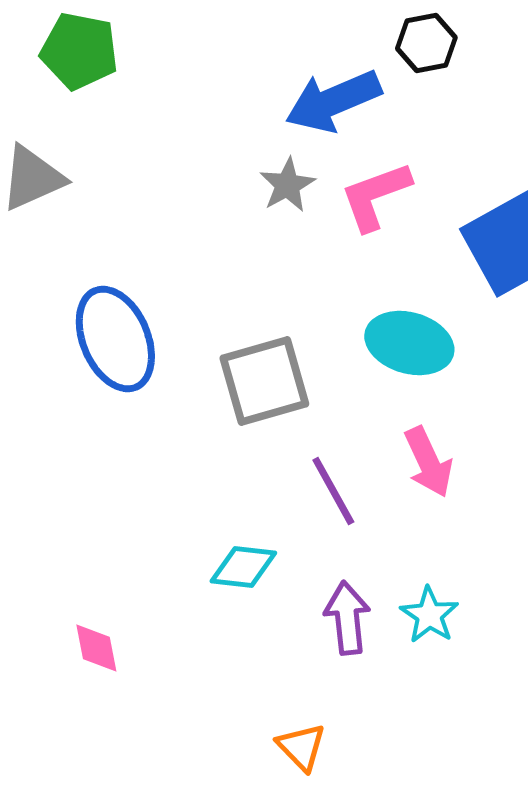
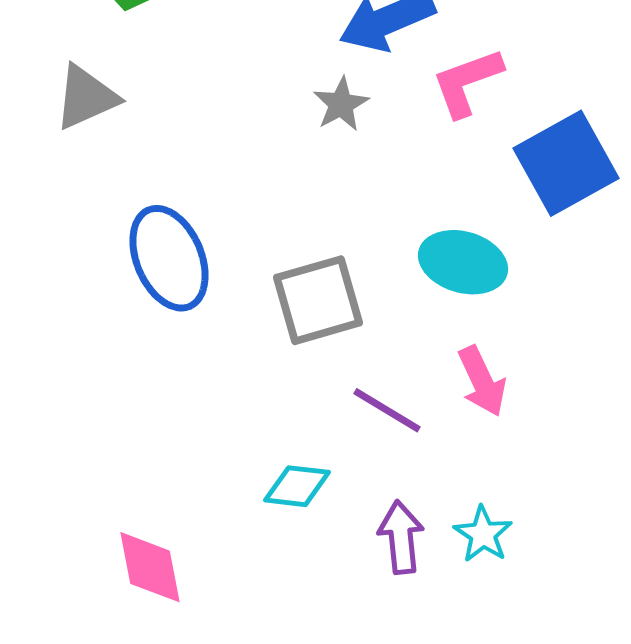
pink L-shape: (375, 196) -> (467, 82), moved
purple line: (333, 491) -> (387, 410), turned -30
pink diamond: (96, 648) -> (150, 567), size x1.5

